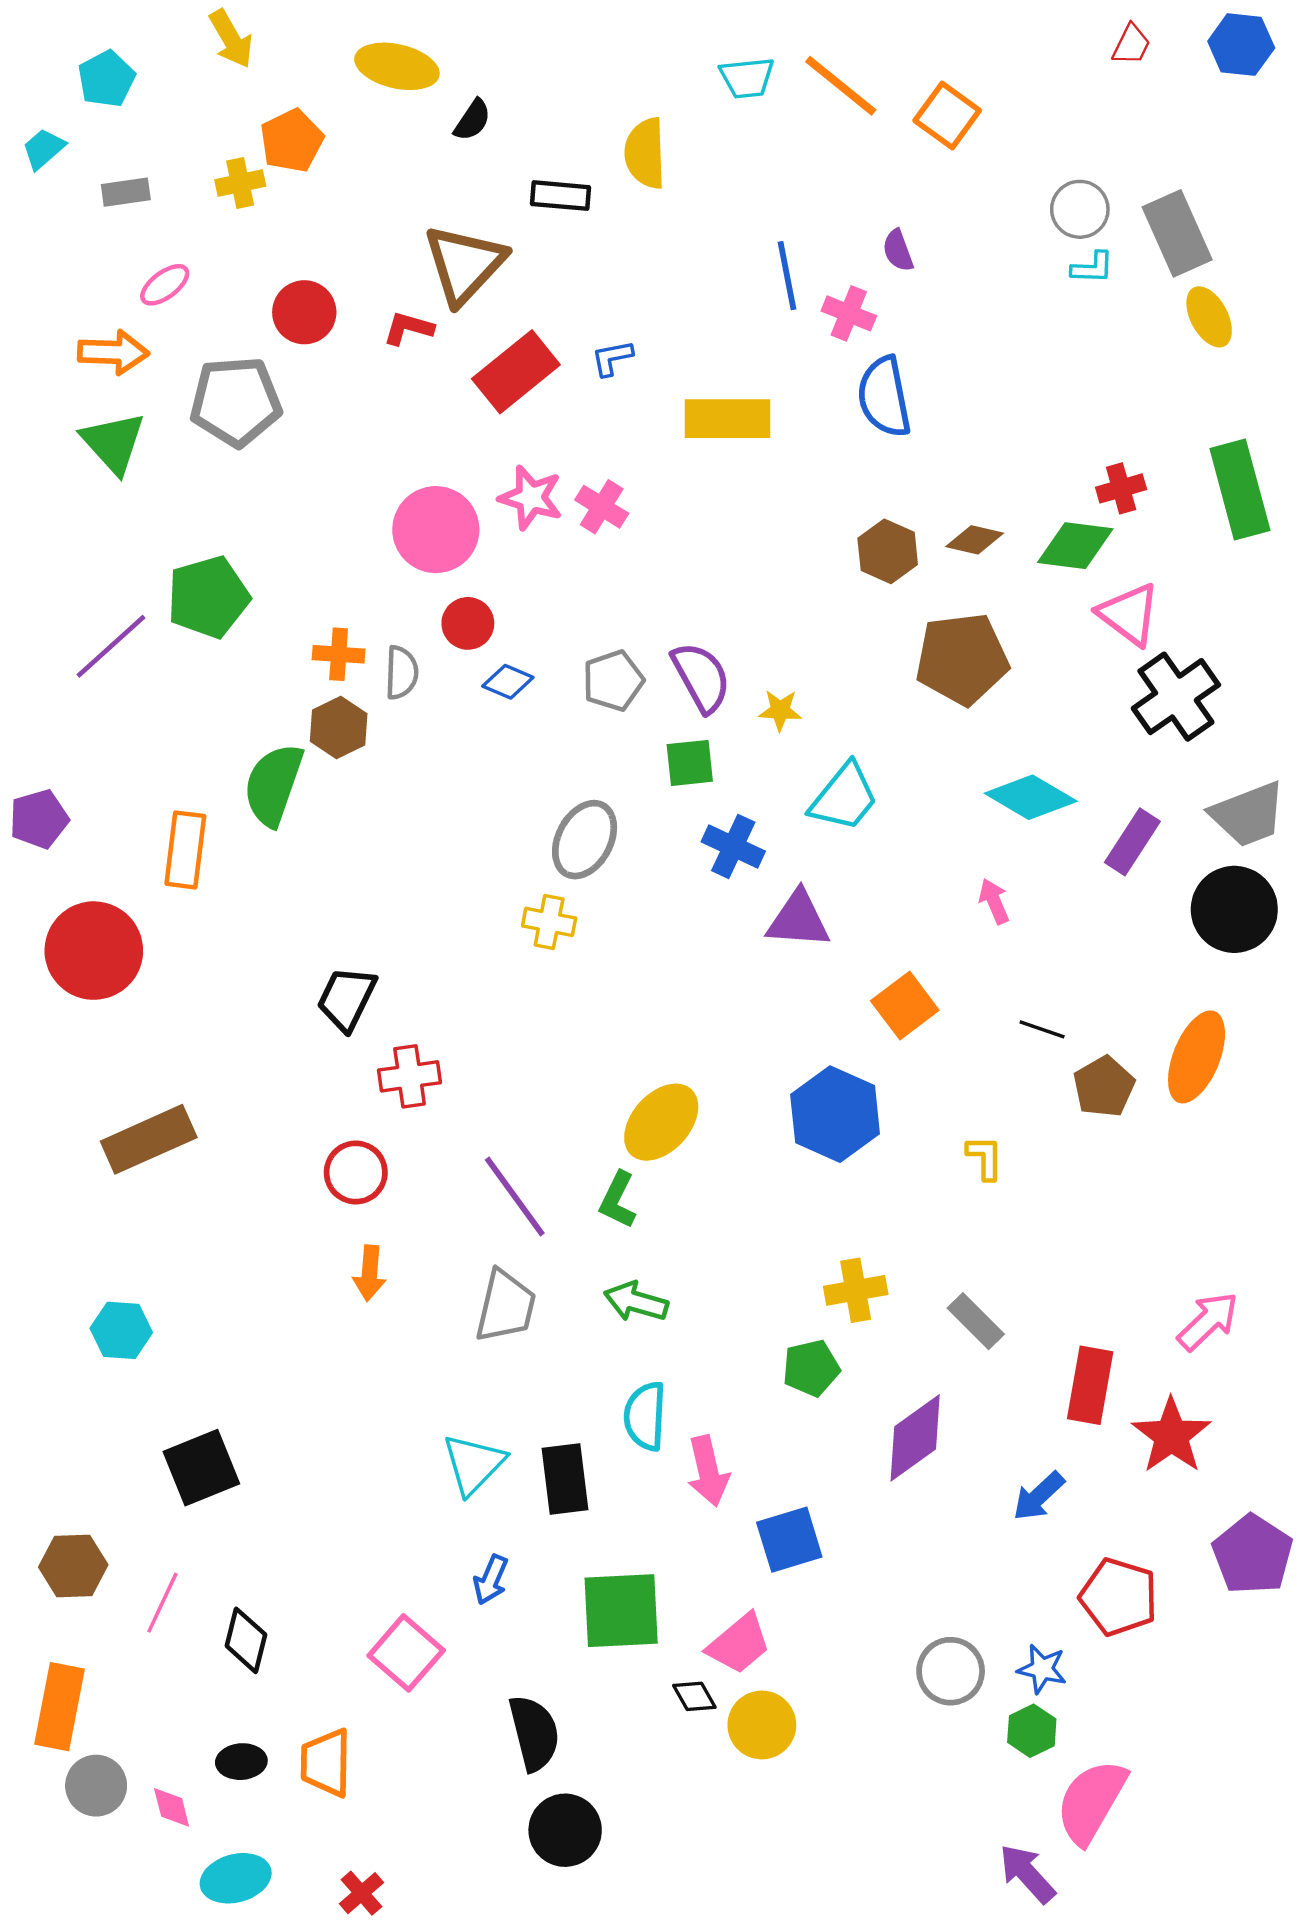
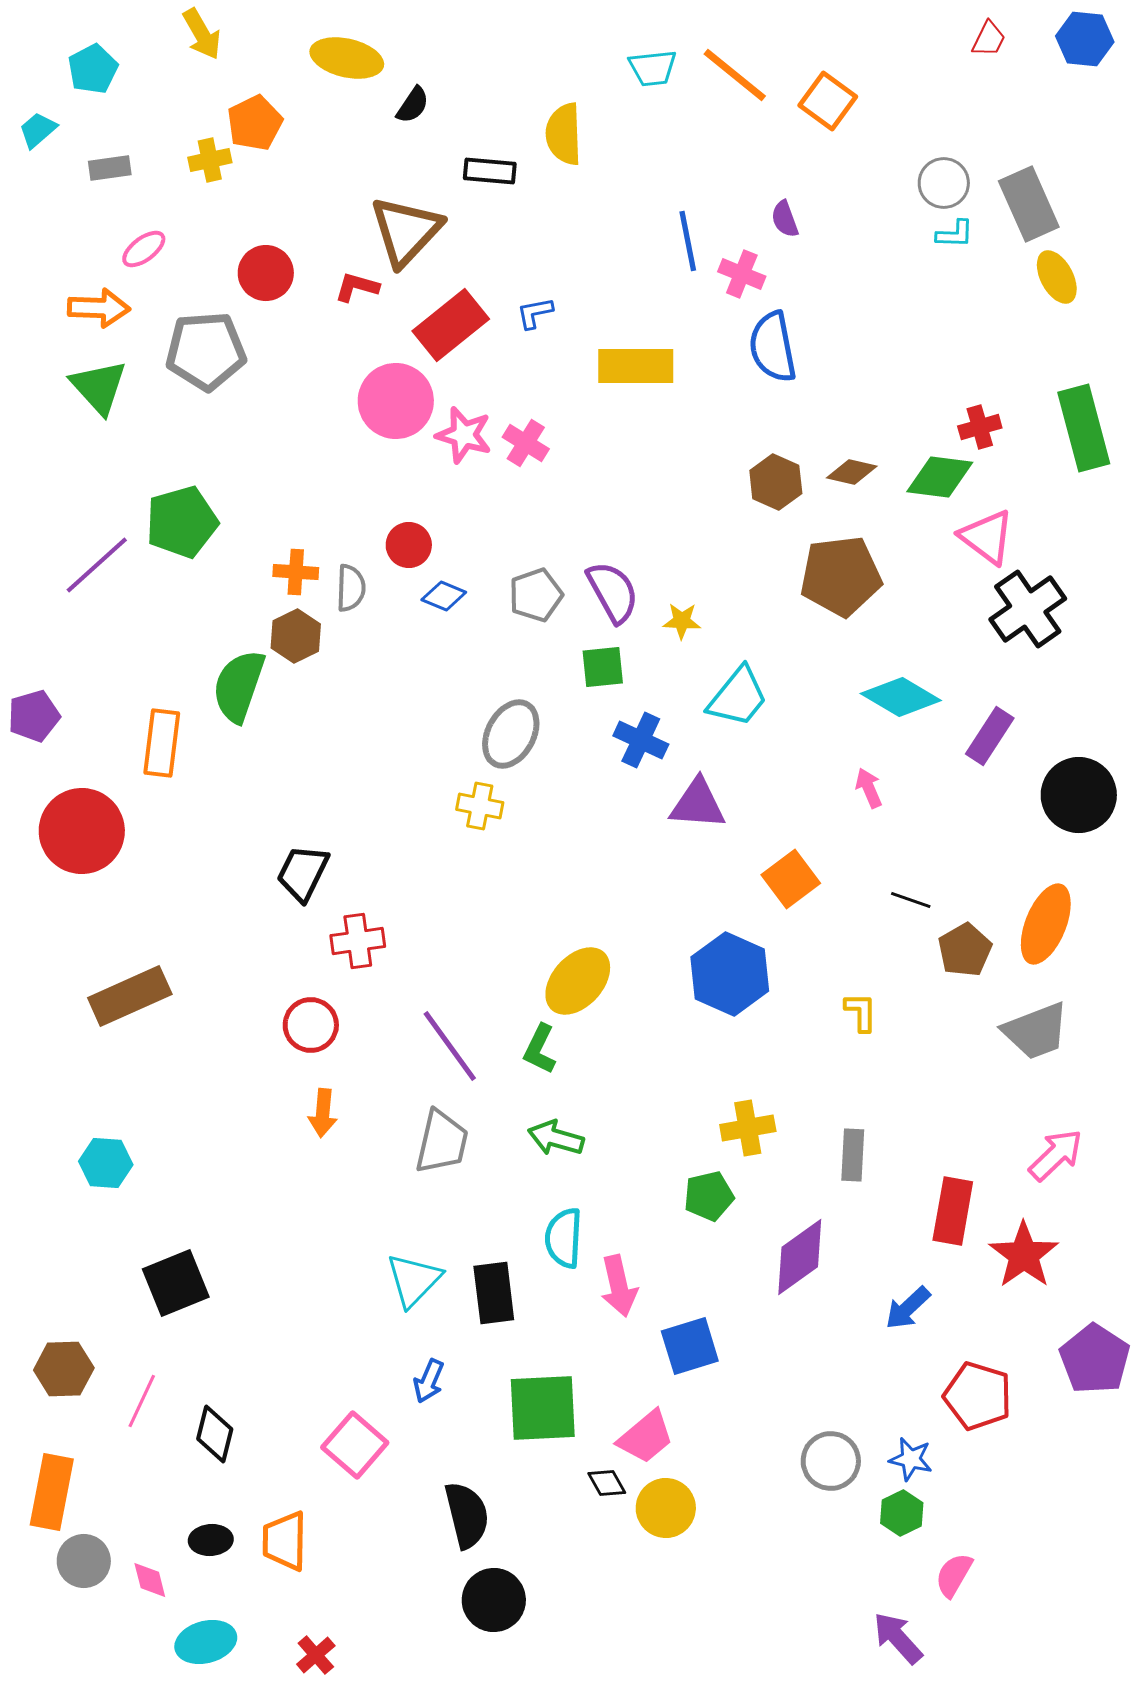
pink circle: (436, 530) -> (396, 401), moved
gray trapezoid: (1248, 814) -> (1036, 1031), moved
gray rectangle: (976, 1321) -> (853, 1155), turned 48
pink semicircle: (1091, 1802) -> (954, 1575), size x0.6

